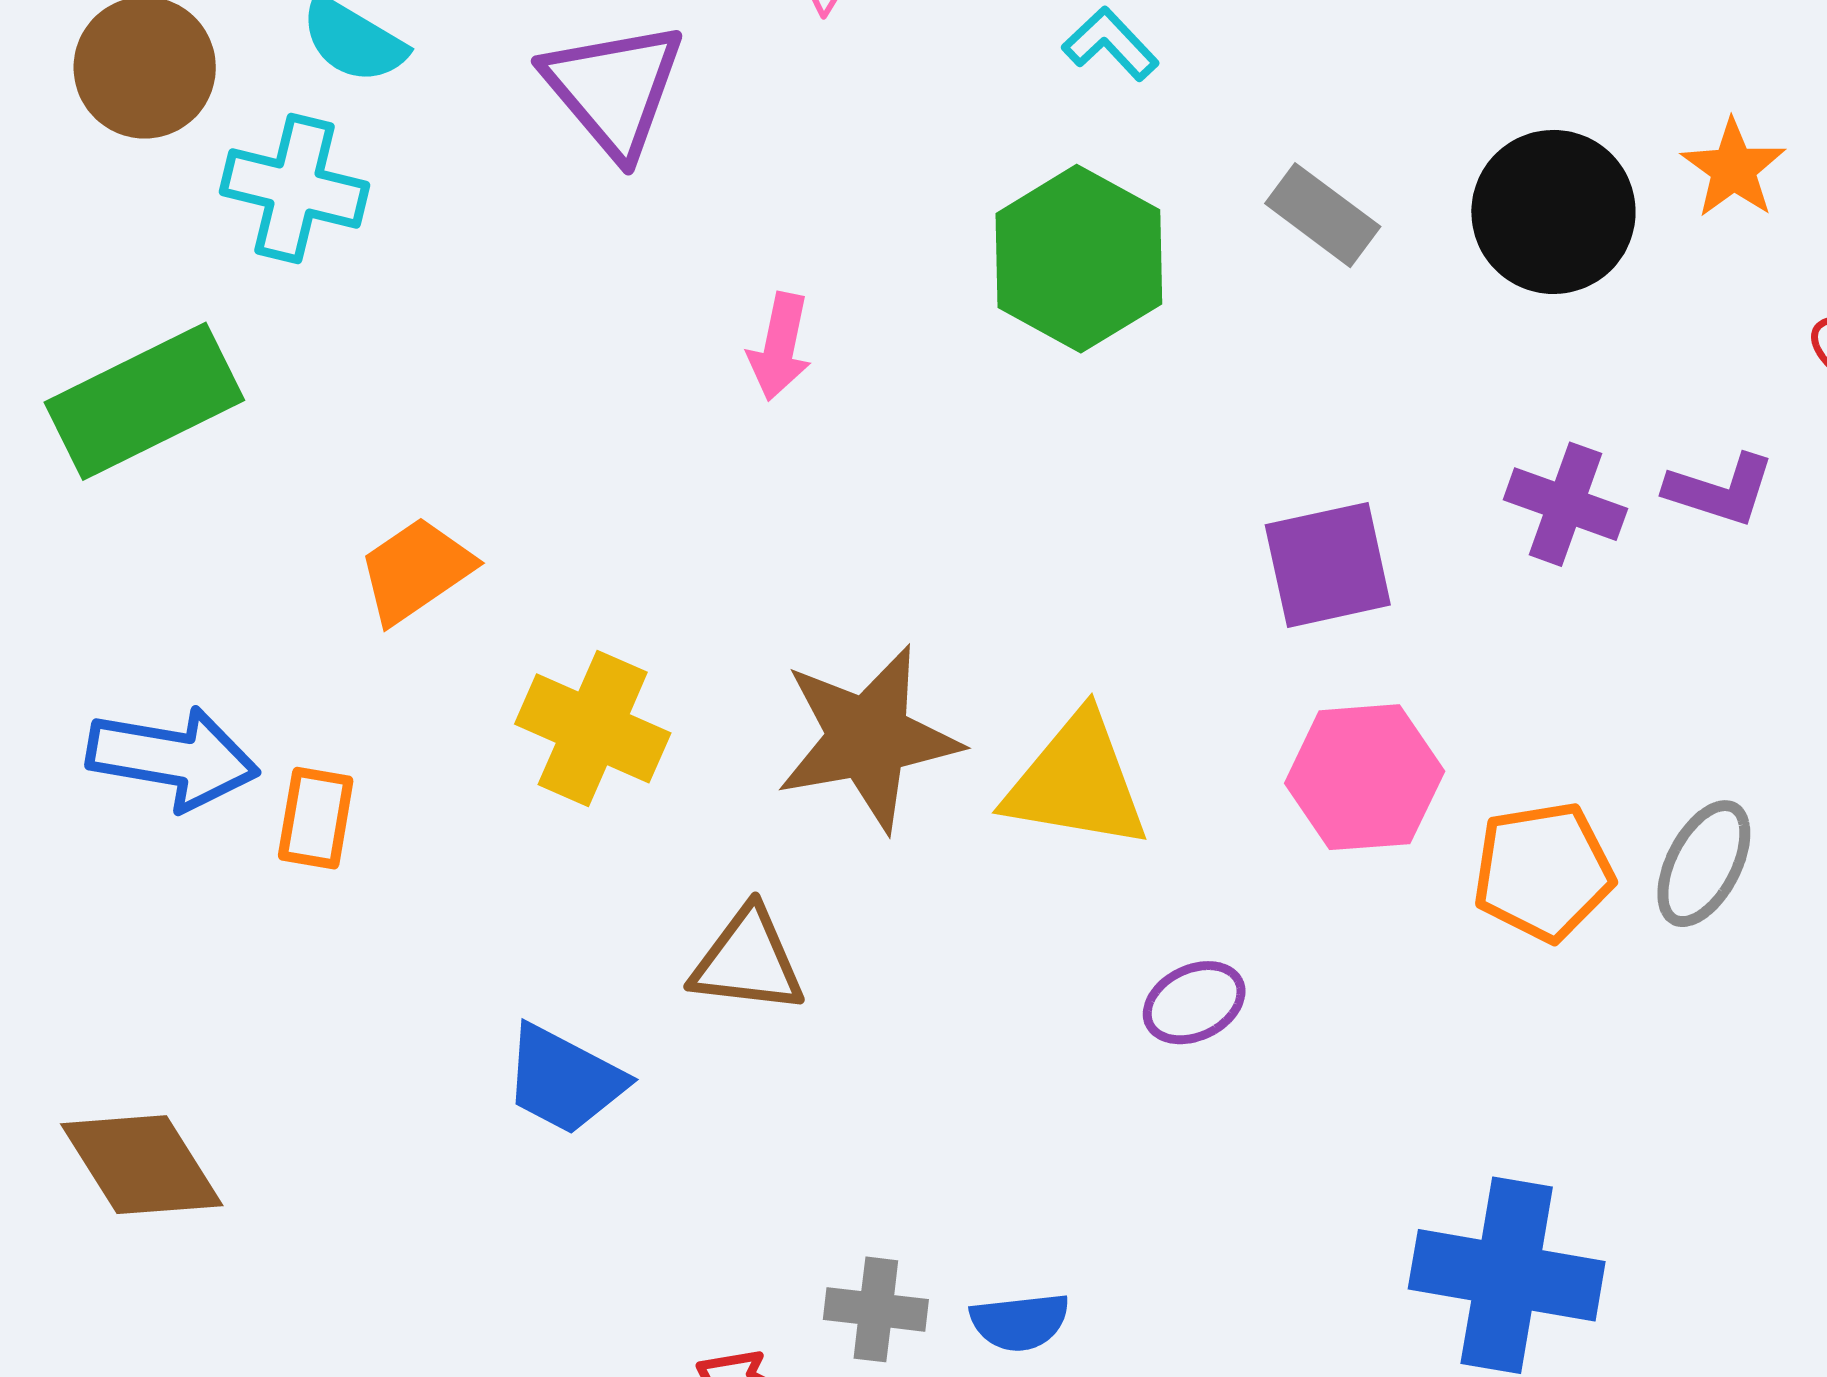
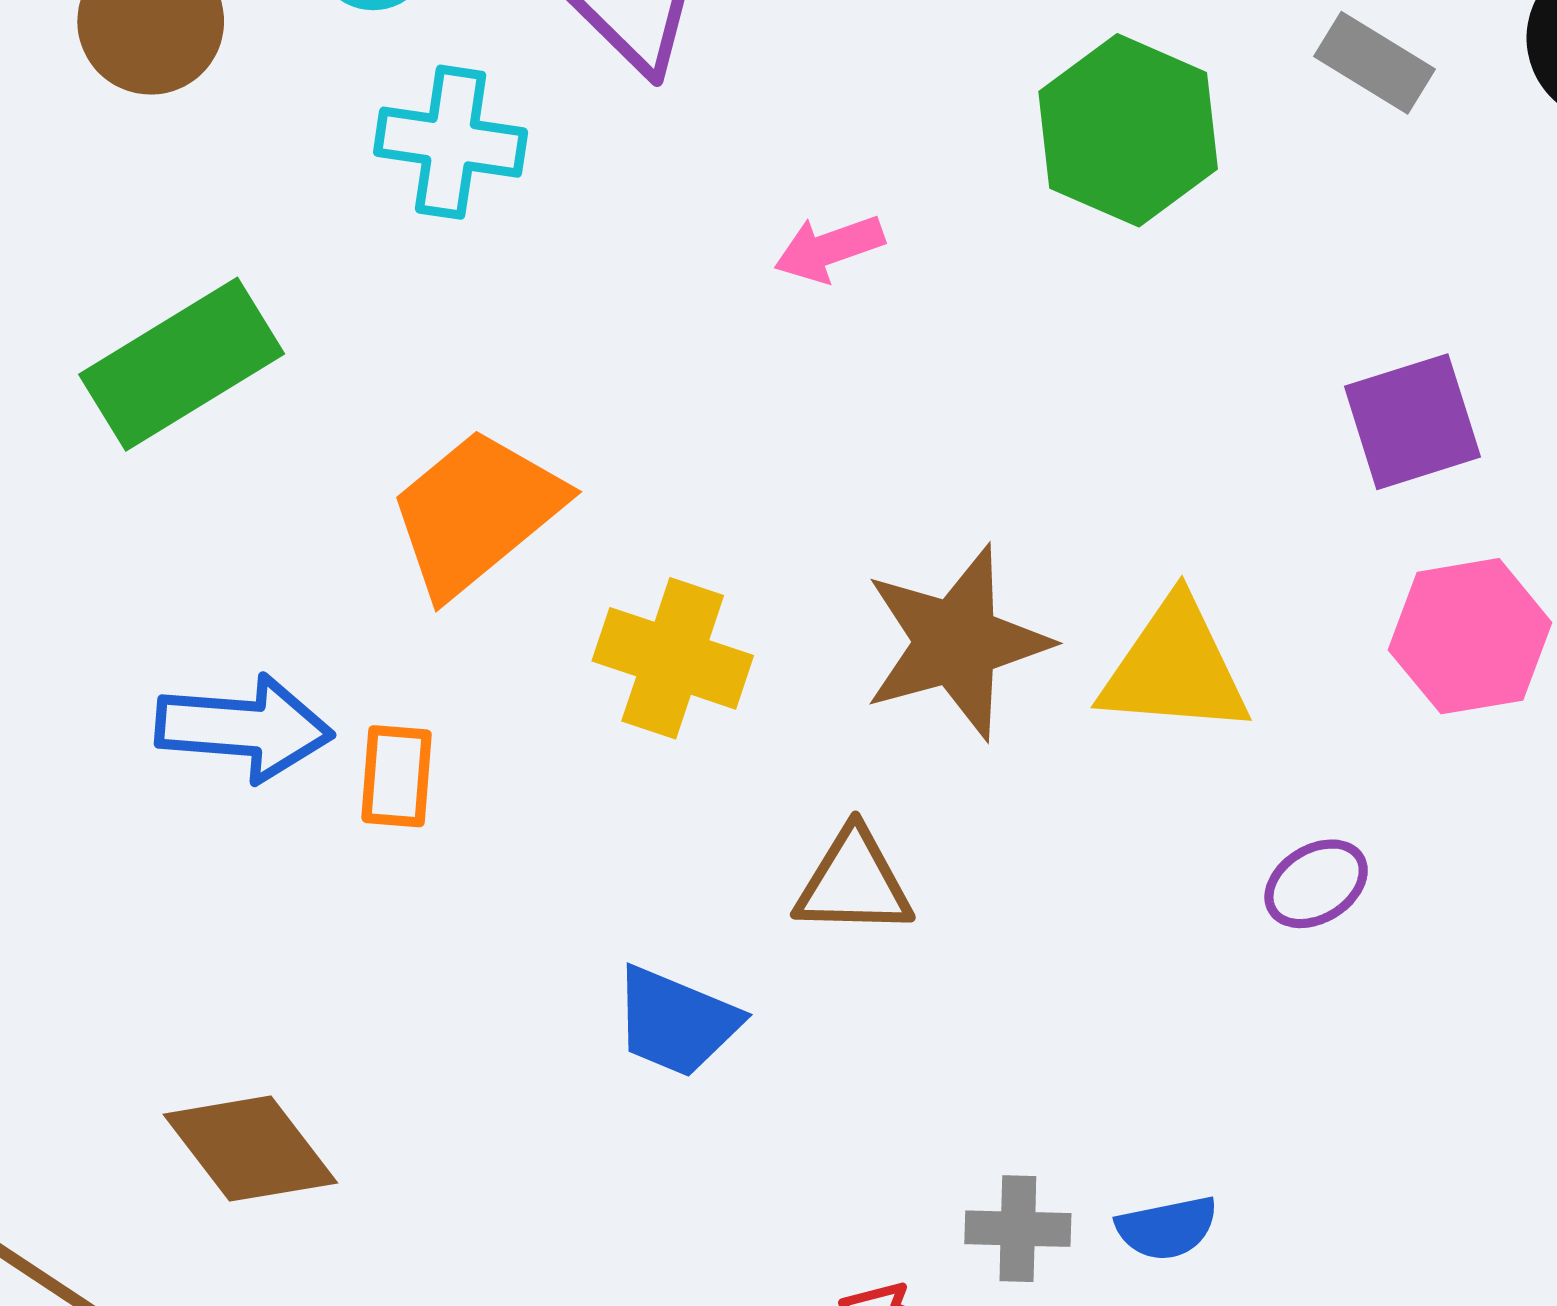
cyan cross: (294, 188) -> (451, 142), moved
pink arrow: (780, 347) -> (829, 249), turned 64
orange trapezoid: (416, 570) -> (476, 512), size x1.5

